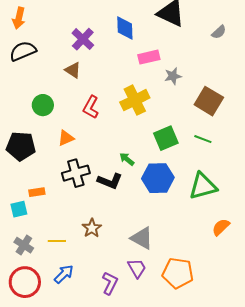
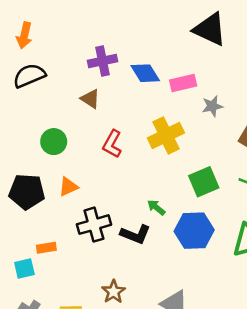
blue diamond: (125, 28) -> (145, 73), moved, turned -30
purple cross: (83, 39) -> (103, 61), turned 35
orange triangle: (66, 138) -> (68, 187), moved

